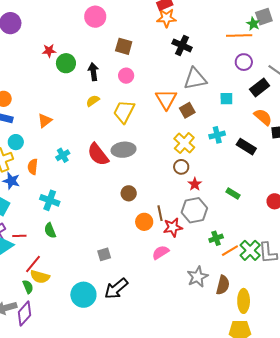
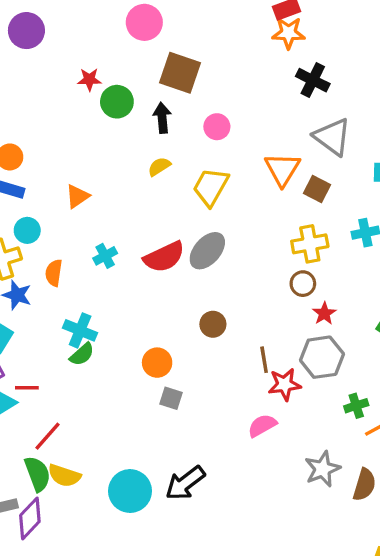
pink circle: (95, 17) -> (144, 22), moved
brown square: (124, 46) -> (180, 73), moved, size x1.4
gray triangle: (195, 79) -> (332, 137), turned 45
brown square: (187, 110) -> (317, 189), turned -35
yellow cross: (184, 143) -> (310, 244), turned 35
gray ellipse: (124, 150) -> (207, 251), turned -45
red semicircle: (98, 154) -> (164, 257), turned -80
orange circle: (144, 222) -> (157, 363), moved
green semicircle: (50, 230) -> (82, 354), moved, turned -112
gray square: (104, 254) -> (171, 398), moved, turned 32
yellow semicircle: (40, 277) -> (64, 476), moved
green semicircle: (28, 287) -> (37, 474), size x1.5

